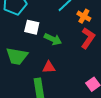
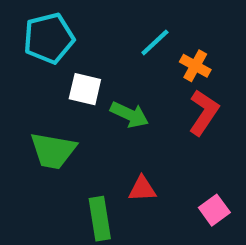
red triangle: (49, 67) -> (142, 189), moved

